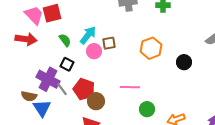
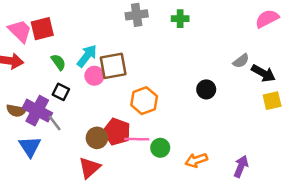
brown square: (109, 43) -> (113, 66), size x1.6
orange hexagon: (151, 48) -> (144, 101), moved
pink line: (130, 87) -> (137, 139), moved
red pentagon: (84, 89) -> (117, 132), moved
brown semicircle: (29, 96) -> (16, 111), moved

